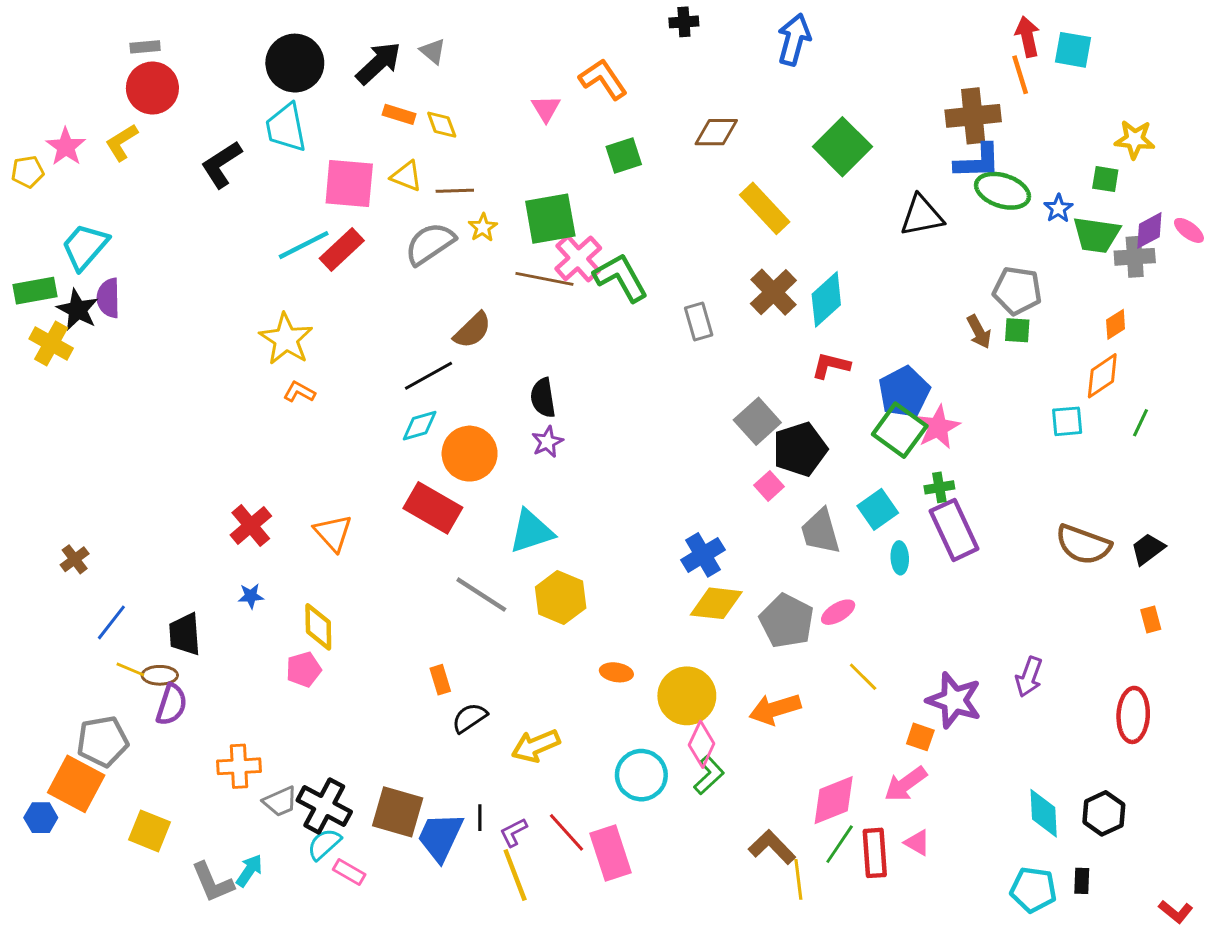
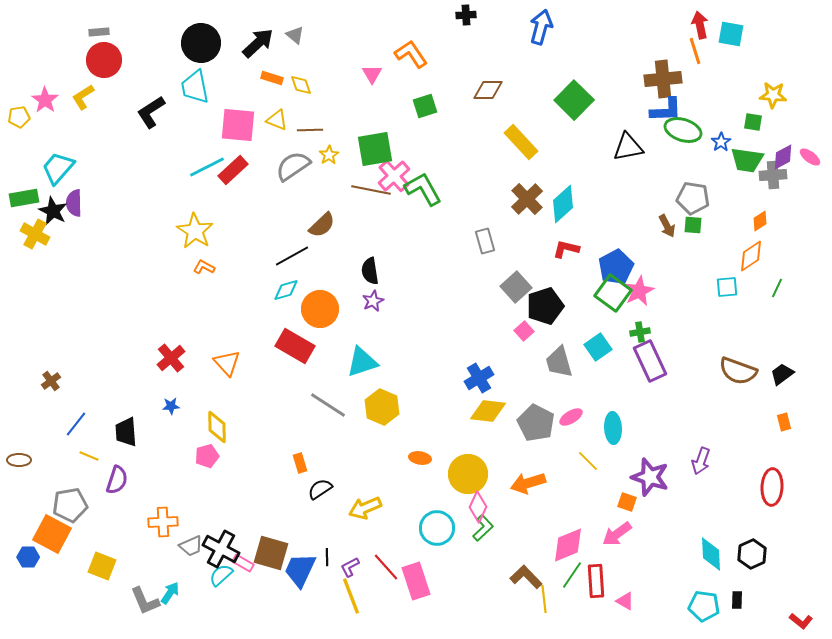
gray rectangle: (699, 321) -> (485, 241), moved
cyan ellipse: (900, 558) -> (613, 428), moved, size x1.4
brown ellipse: (160, 675) -> (19, 460), moved
pink triangle: (917, 843) -> (625, 601), moved
pink rectangle: (349, 872) -> (243, 563), moved

